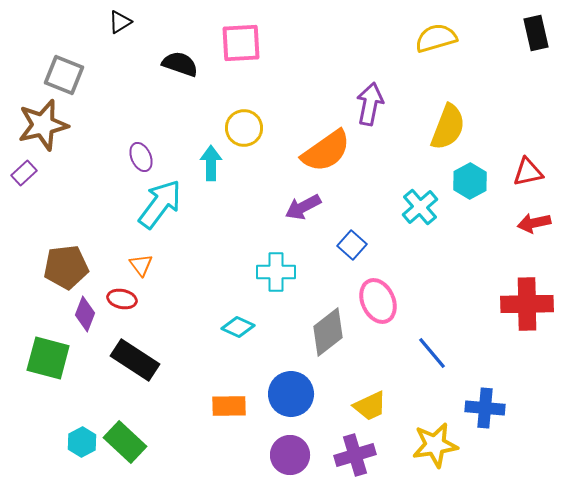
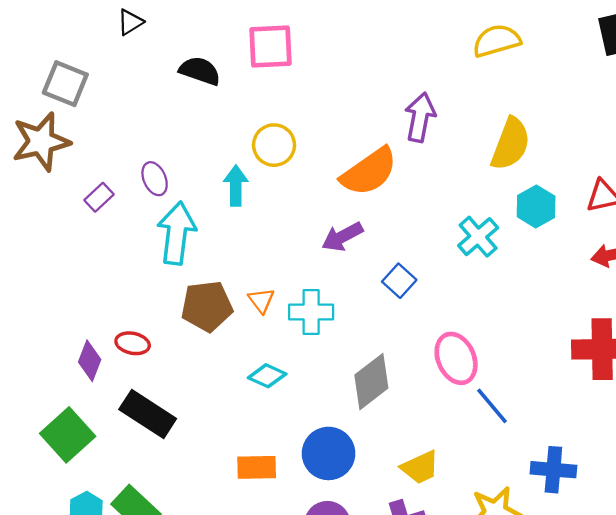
purple rectangle: (24, 173) -> (99, 197), moved
cyan arrow: (160, 204) -> (177, 233), turned -30
orange triangle: (141, 265) -> (261, 300), moved
brown pentagon: (66, 267) -> (207, 306), moved
pink ellipse: (378, 301) -> (456, 358), moved
green square: (48, 358) -> (68, 435), moved, turned 33

